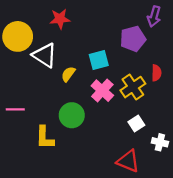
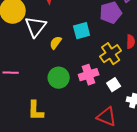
white triangle: (45, 55) -> (36, 27), turned 35
pink cross: (102, 91) -> (89, 75), moved, turned 30
yellow L-shape: (45, 138) -> (36, 111), moved

